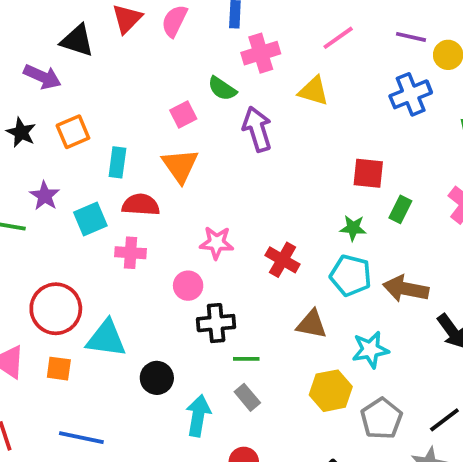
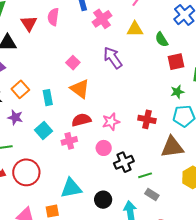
green semicircle: (222, 89) -> (162, 39), moved, turned 42
purple star: (45, 196) -> (15, 117), moved
red semicircle: (141, 205) -> (81, 120), moved
red circle: (56, 309) -> (26, 172), moved
brown triangle: (312, 324) -> (172, 147), size x1.4

